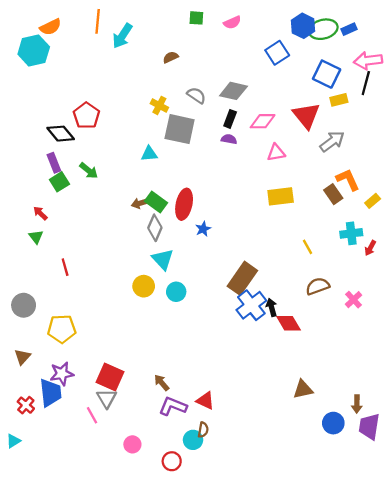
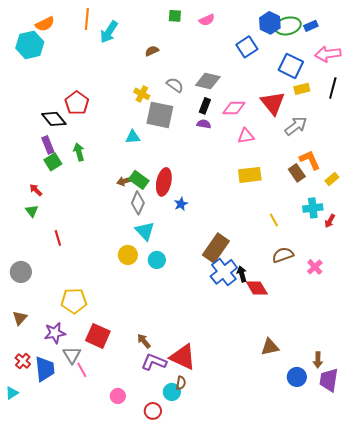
black line: (366, 83) -> (333, 88), moved
green arrow: (89, 171) -> (79, 152), turned -144
yellow pentagon: (62, 329) -> (74, 301), moved
blue trapezoid: (50, 393) -> (45, 369), moved
gray triangle: (107, 398) -> (72, 355), moved
red triangle: (205, 401) -> (183, 357), size x1.6

